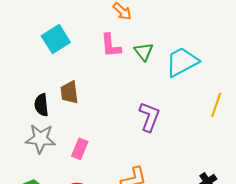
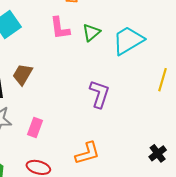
green triangle: (144, 52) -> (91, 33), turned 30
brown trapezoid: (69, 92) -> (23, 74), turned 40

